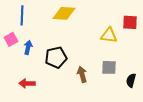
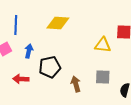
blue arrow: (28, 47) -> (29, 51), moved
red arrow: (27, 83) -> (21, 79), moved

